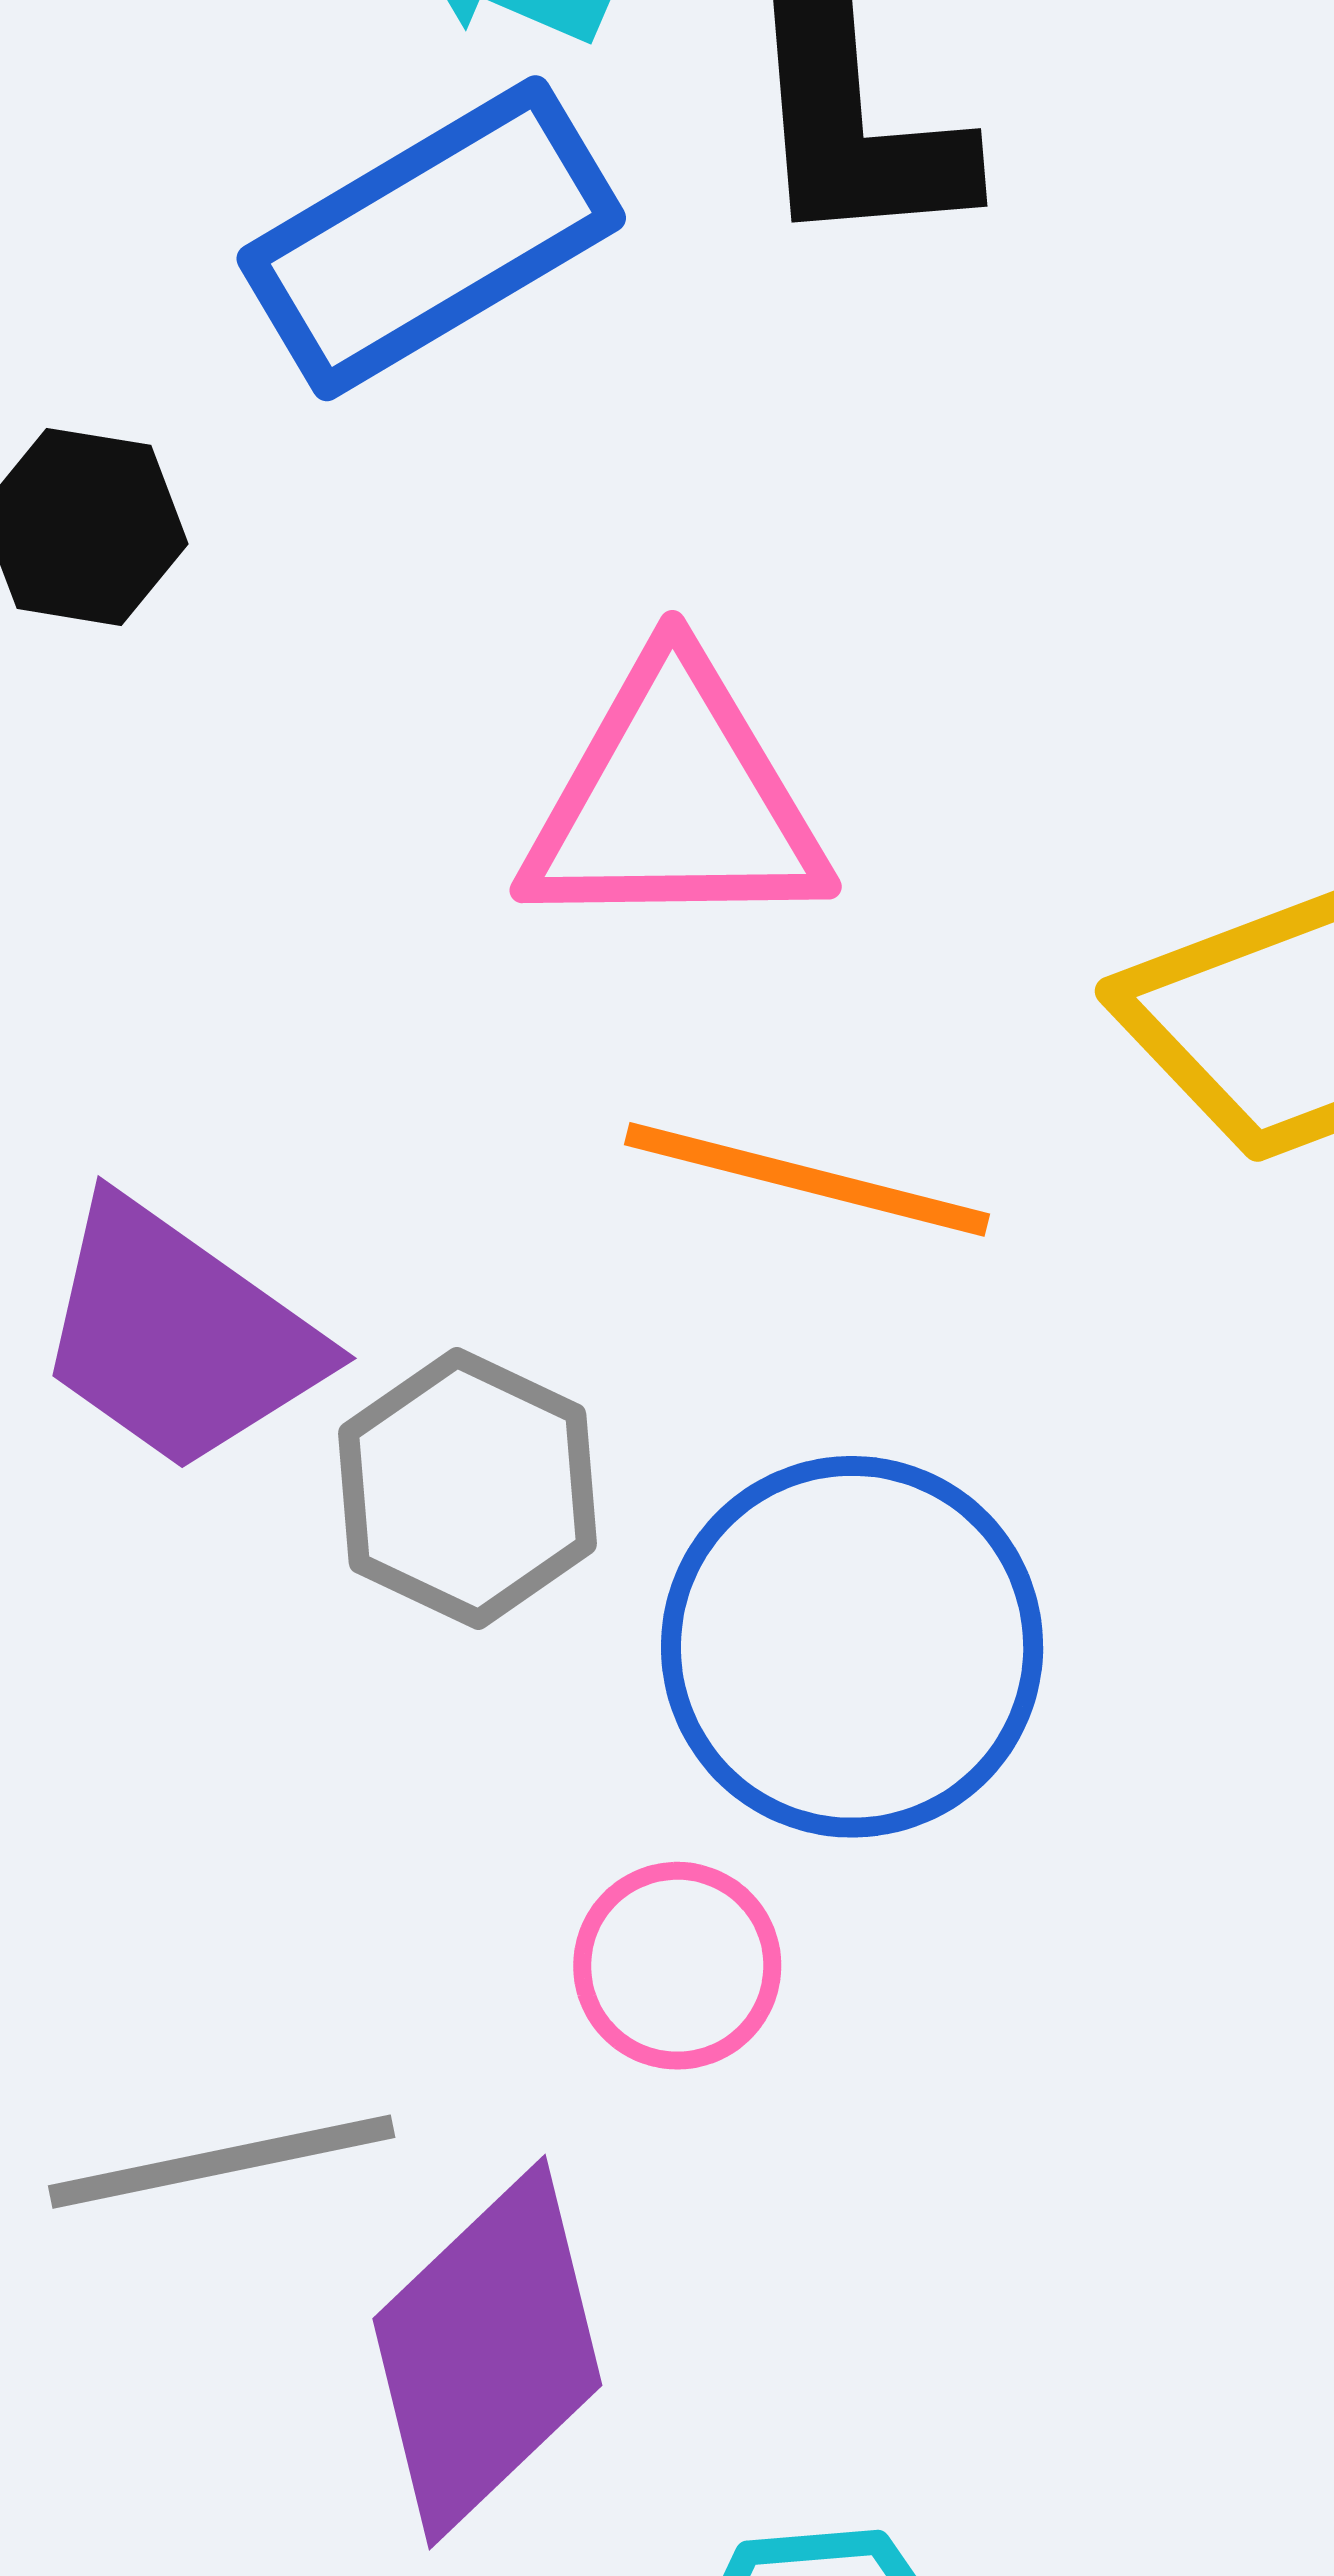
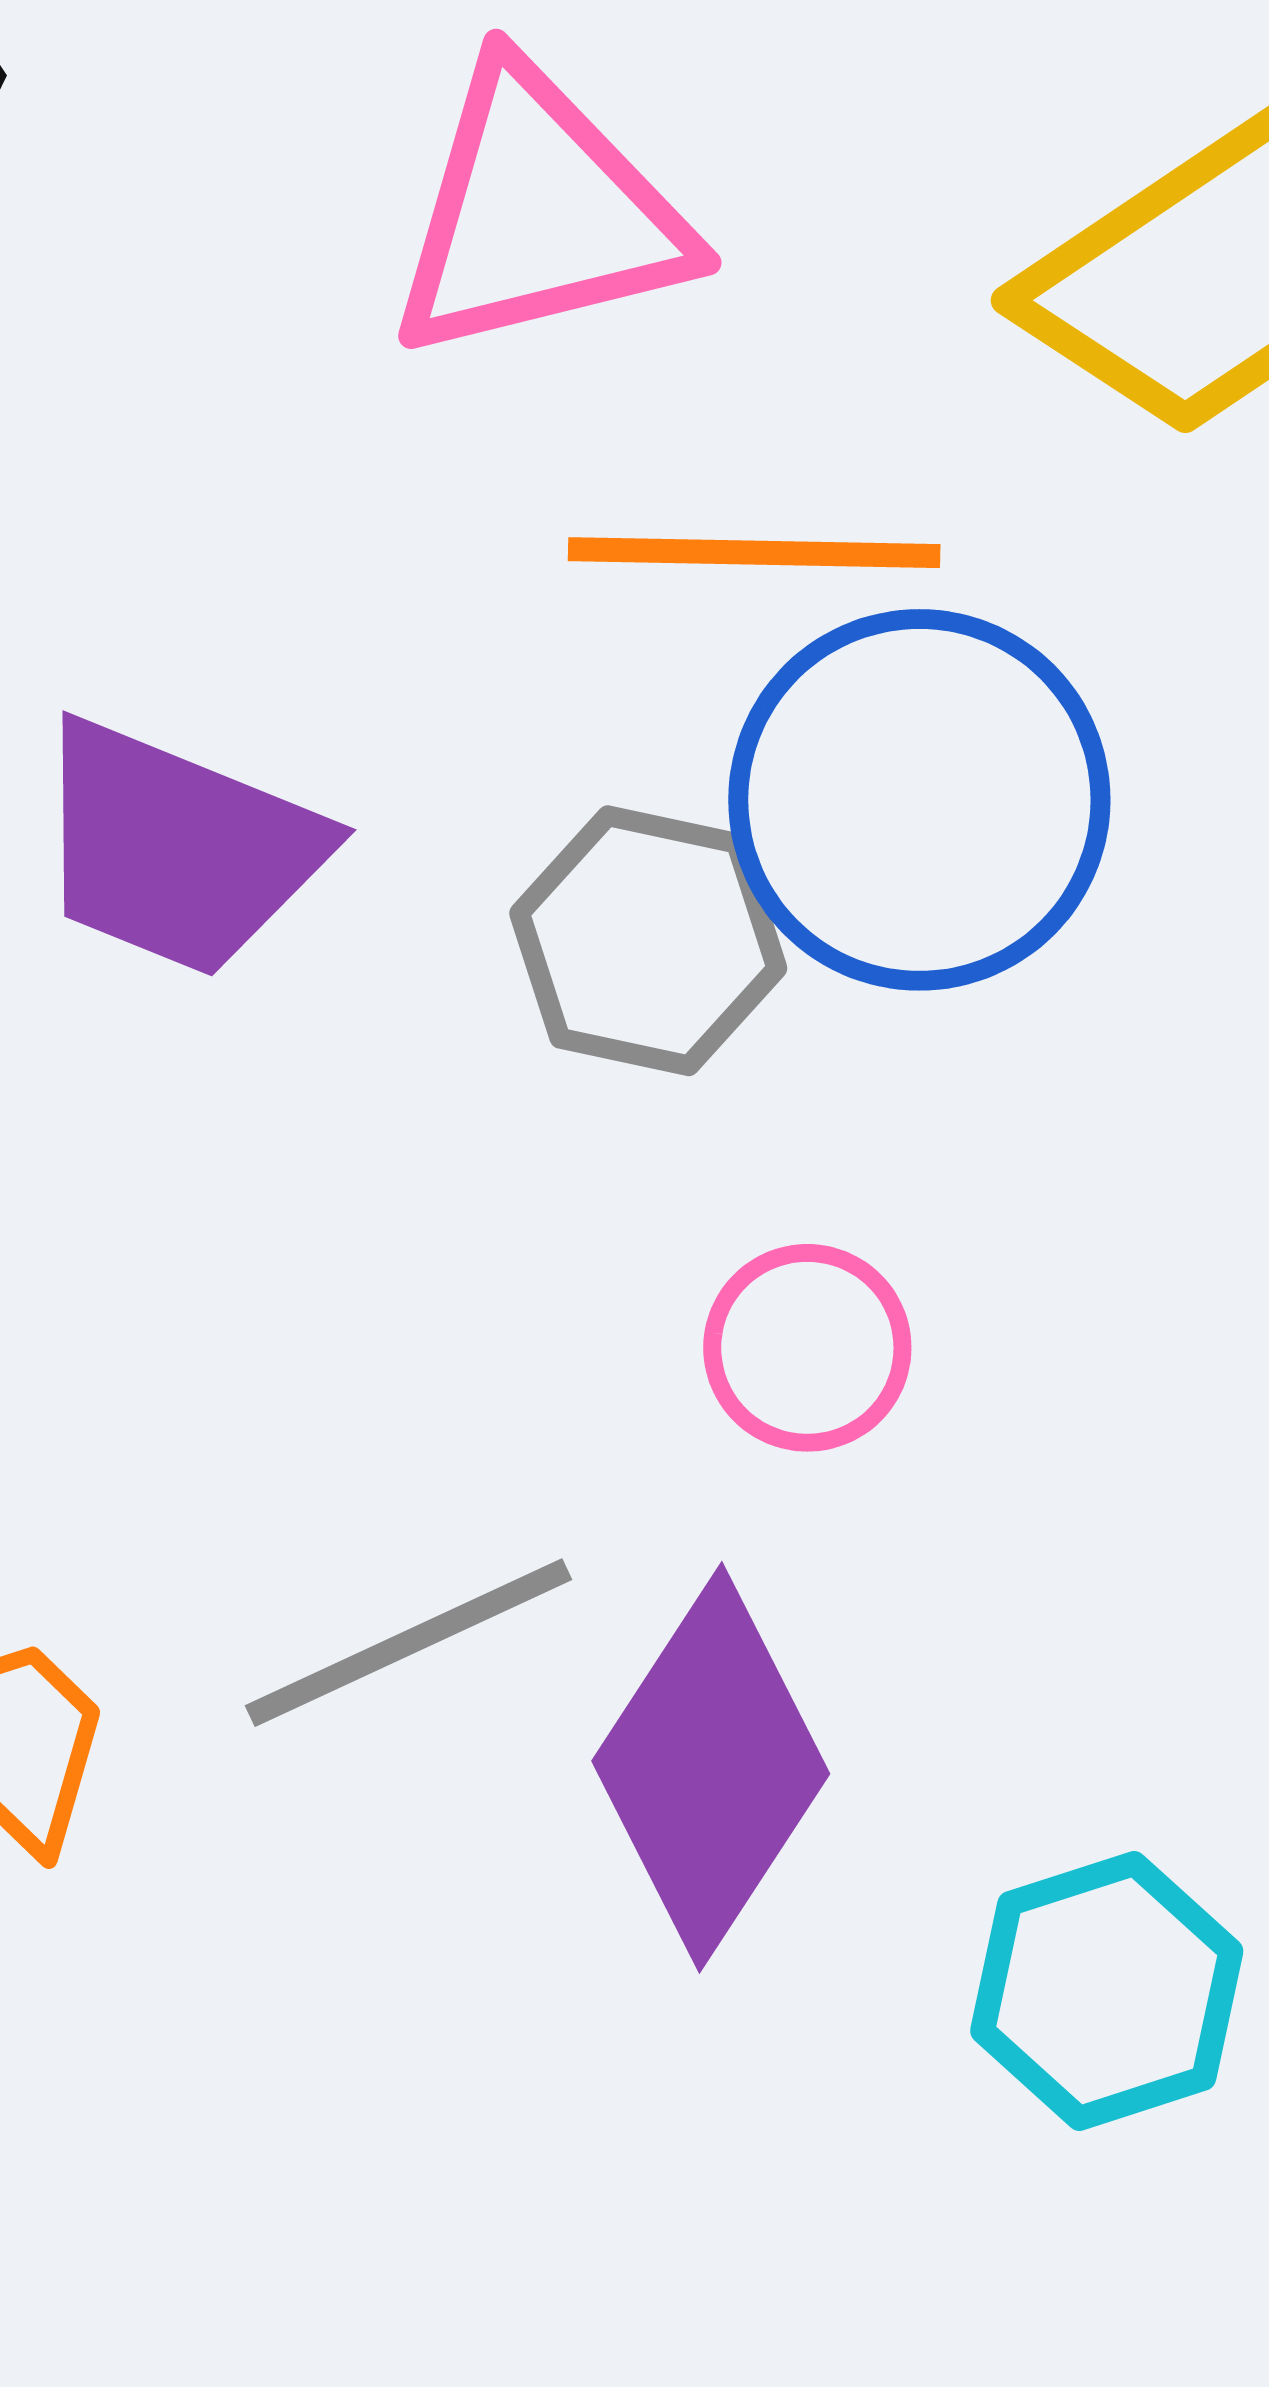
gray hexagon: (468, 1489) -> (648, 941), moved
blue circle: (852, 1647) -> (919, 800), moved

